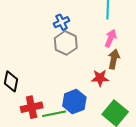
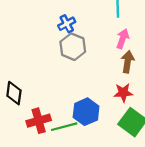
red star: (100, 78) -> (123, 93), moved

